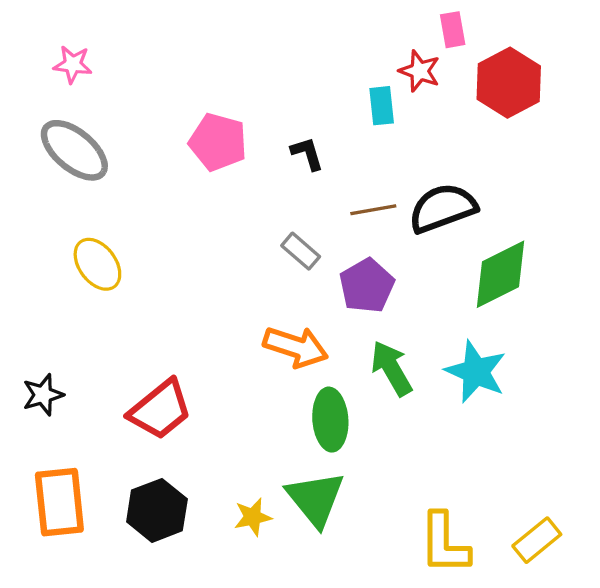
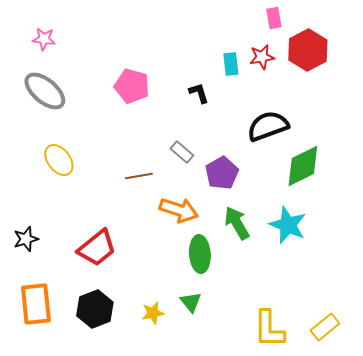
red star: (420, 71) -> (262, 57), moved, turned -30
black L-shape: (307, 154) -> (199, 93), moved
brown line: (373, 210) -> (139, 176), moved
green triangle: (315, 499) -> (191, 302), size x0.6

